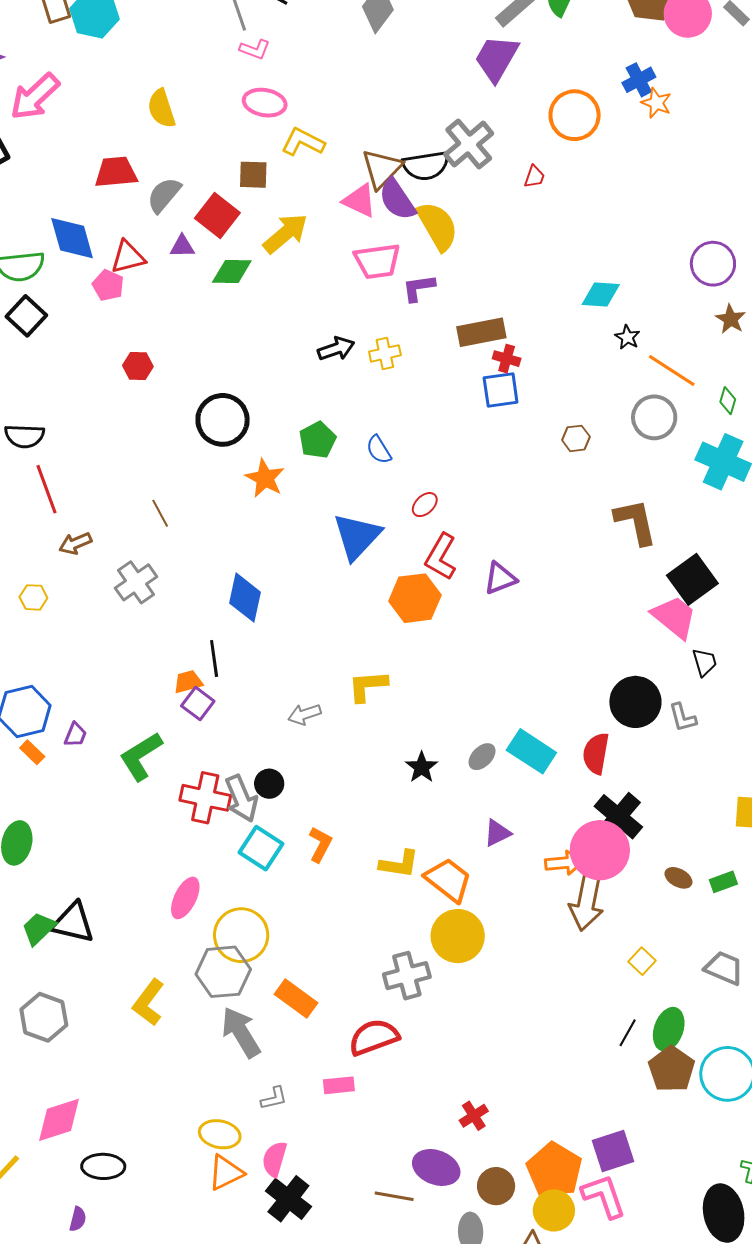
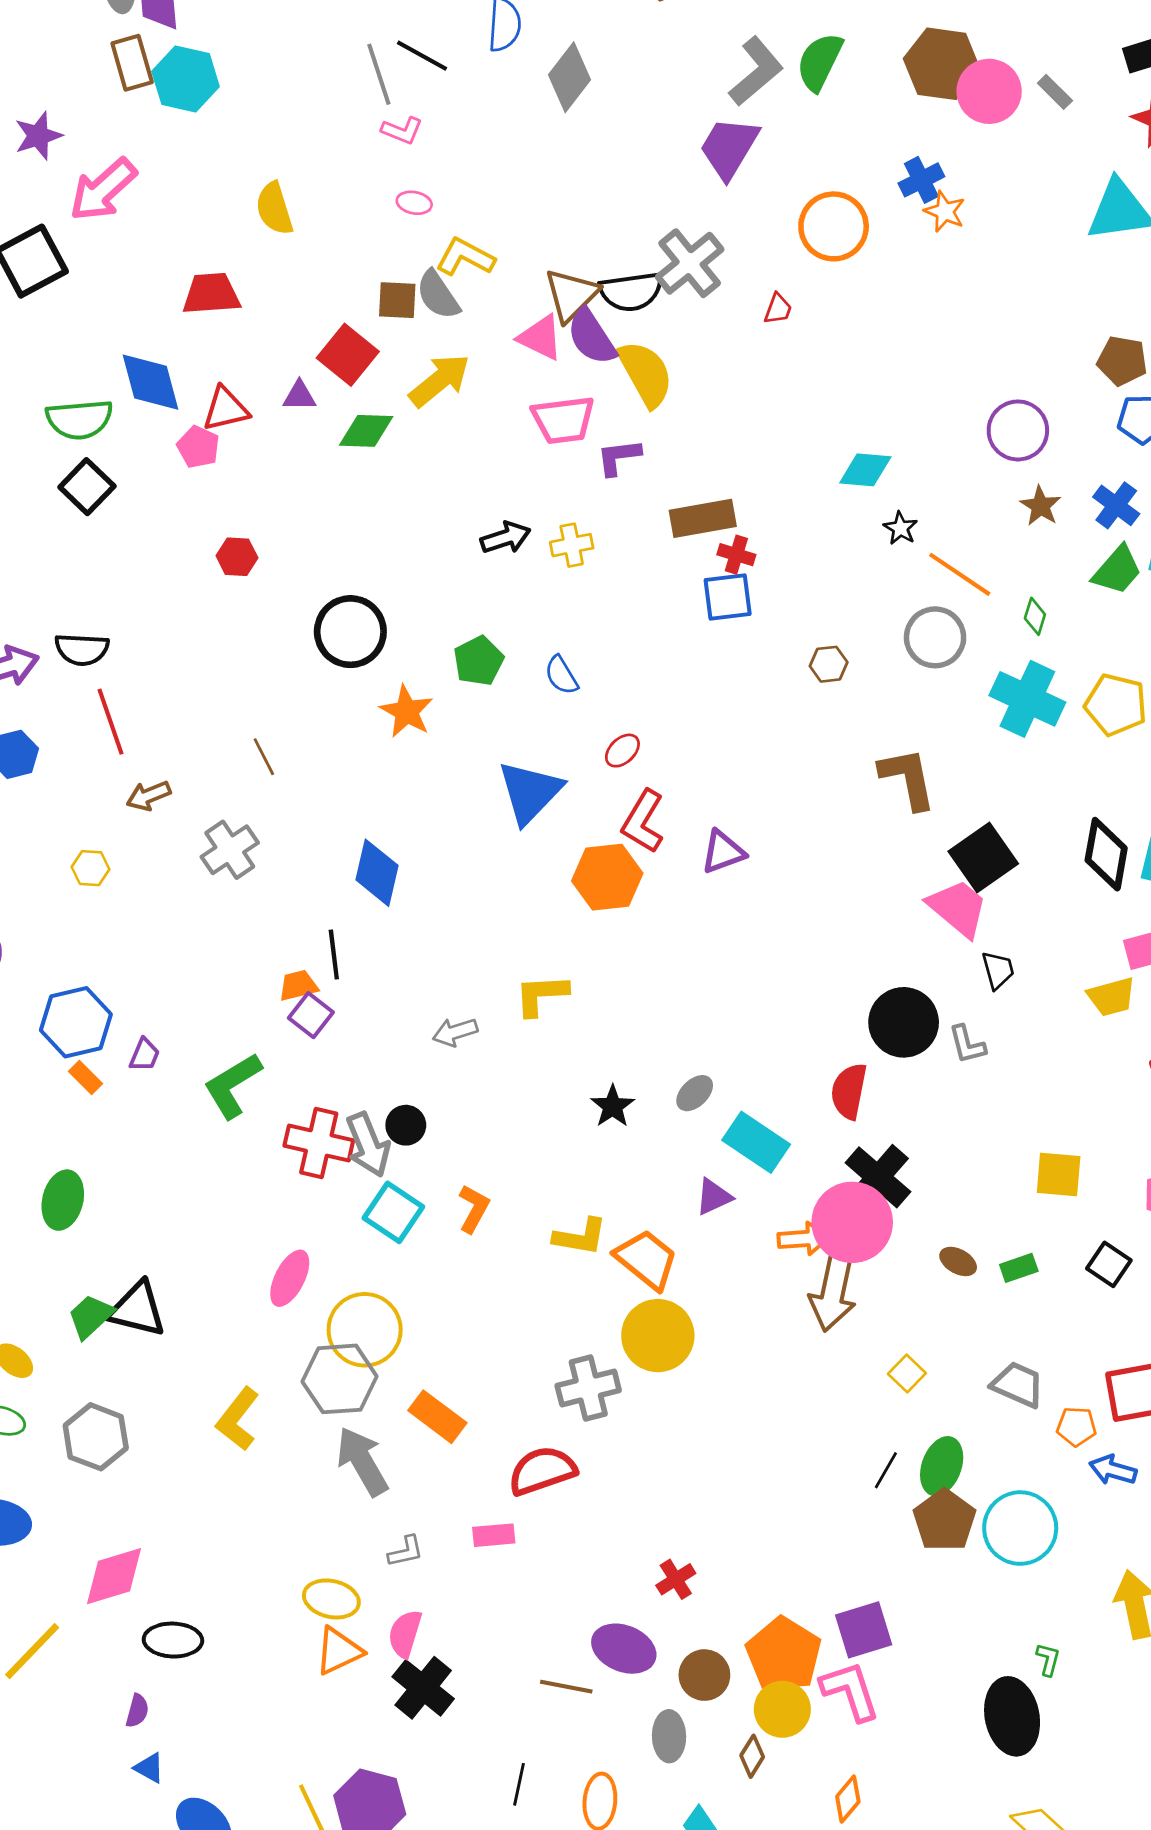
pink ellipse: (265, 103) -> (414, 203), size x0.6
gray semicircle: (164, 195) -> (438, 295), moved, turned -75
cyan rectangle: (531, 751) -> (756, 1142), moved

